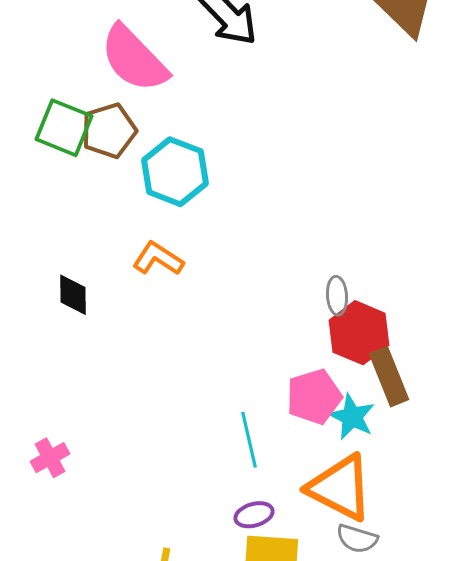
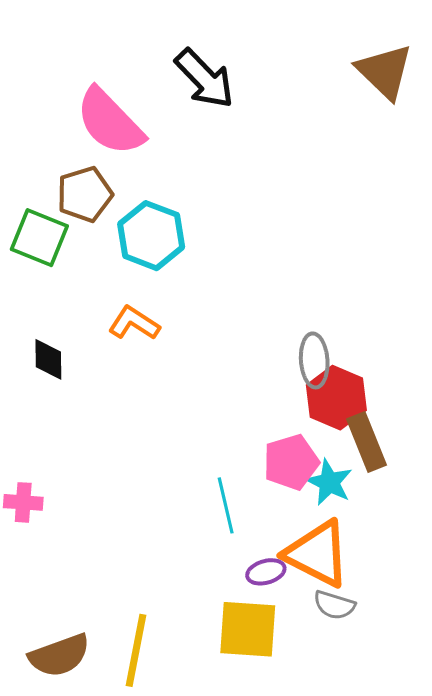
green square: (64, 128) -> (39, 238), moved
gray ellipse: (337, 296) -> (314, 360), size x1.4
pink cross: (50, 458) -> (23, 502), moved, turned 33
purple ellipse: (254, 515) -> (266, 572), moved

